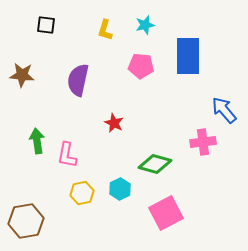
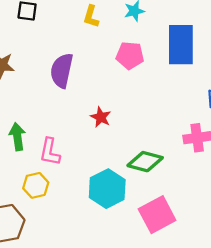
cyan hexagon: (120, 189) -> (107, 189), size x1.6
yellow hexagon: (82, 193) -> (36, 185), moved

